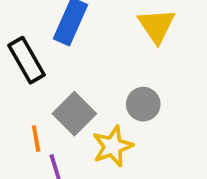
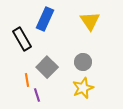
yellow star: (113, 146) -> (83, 88), moved

